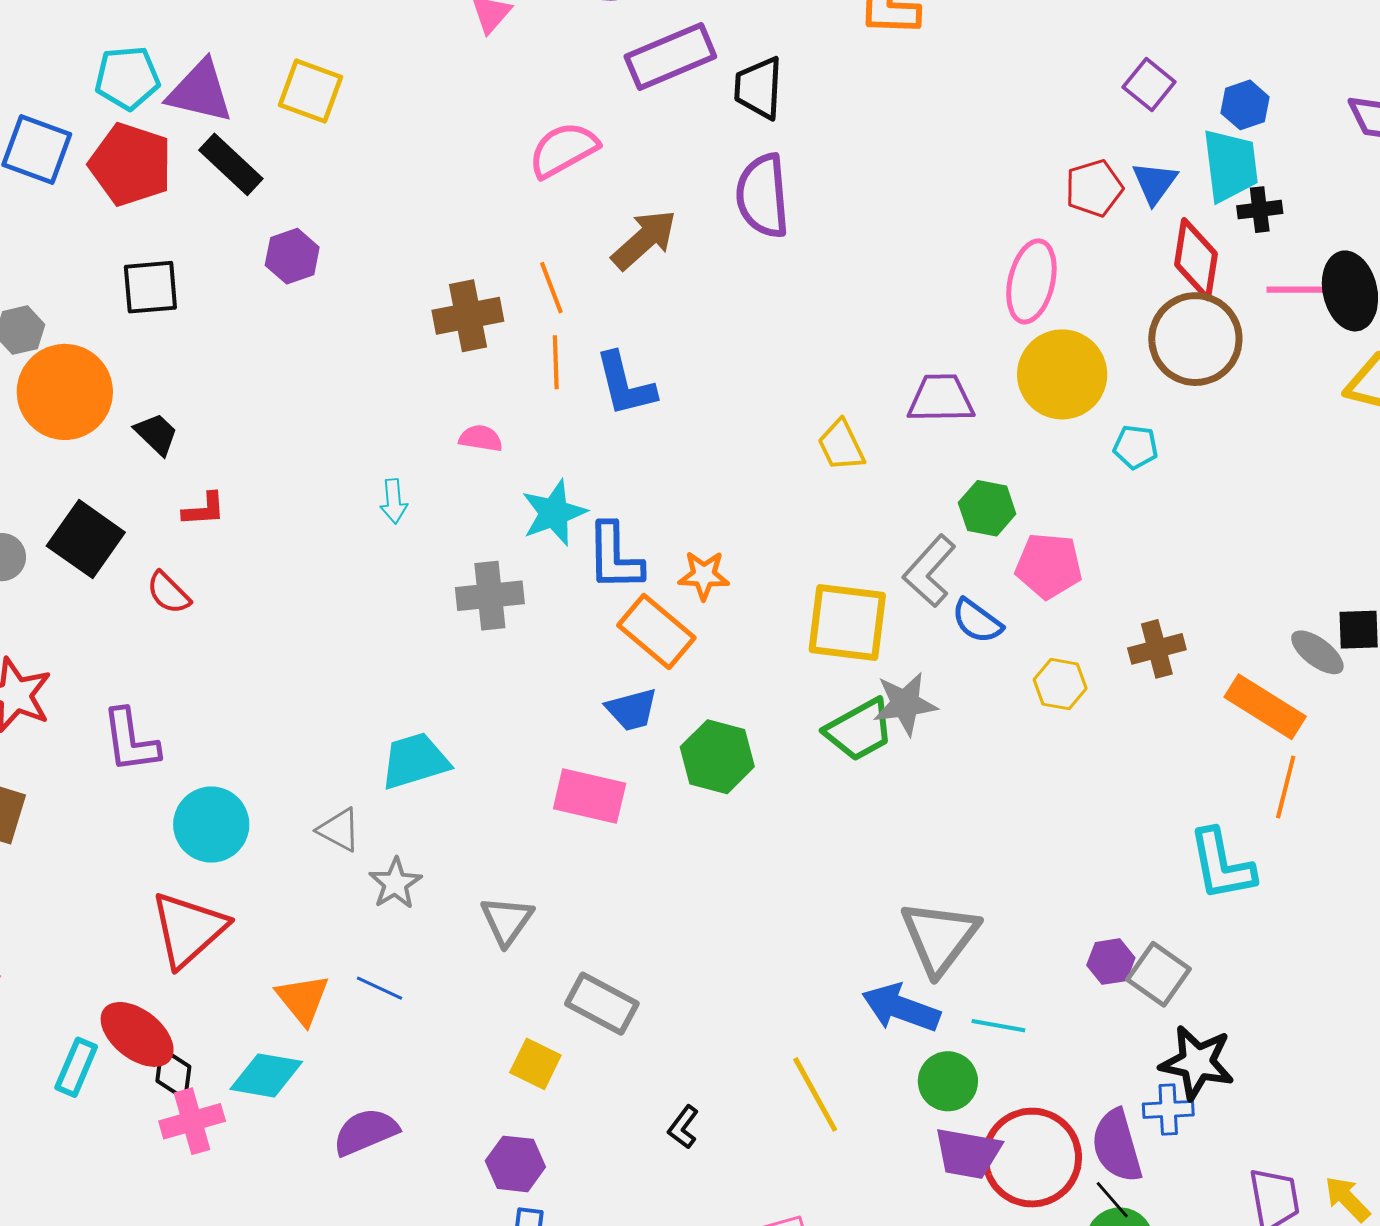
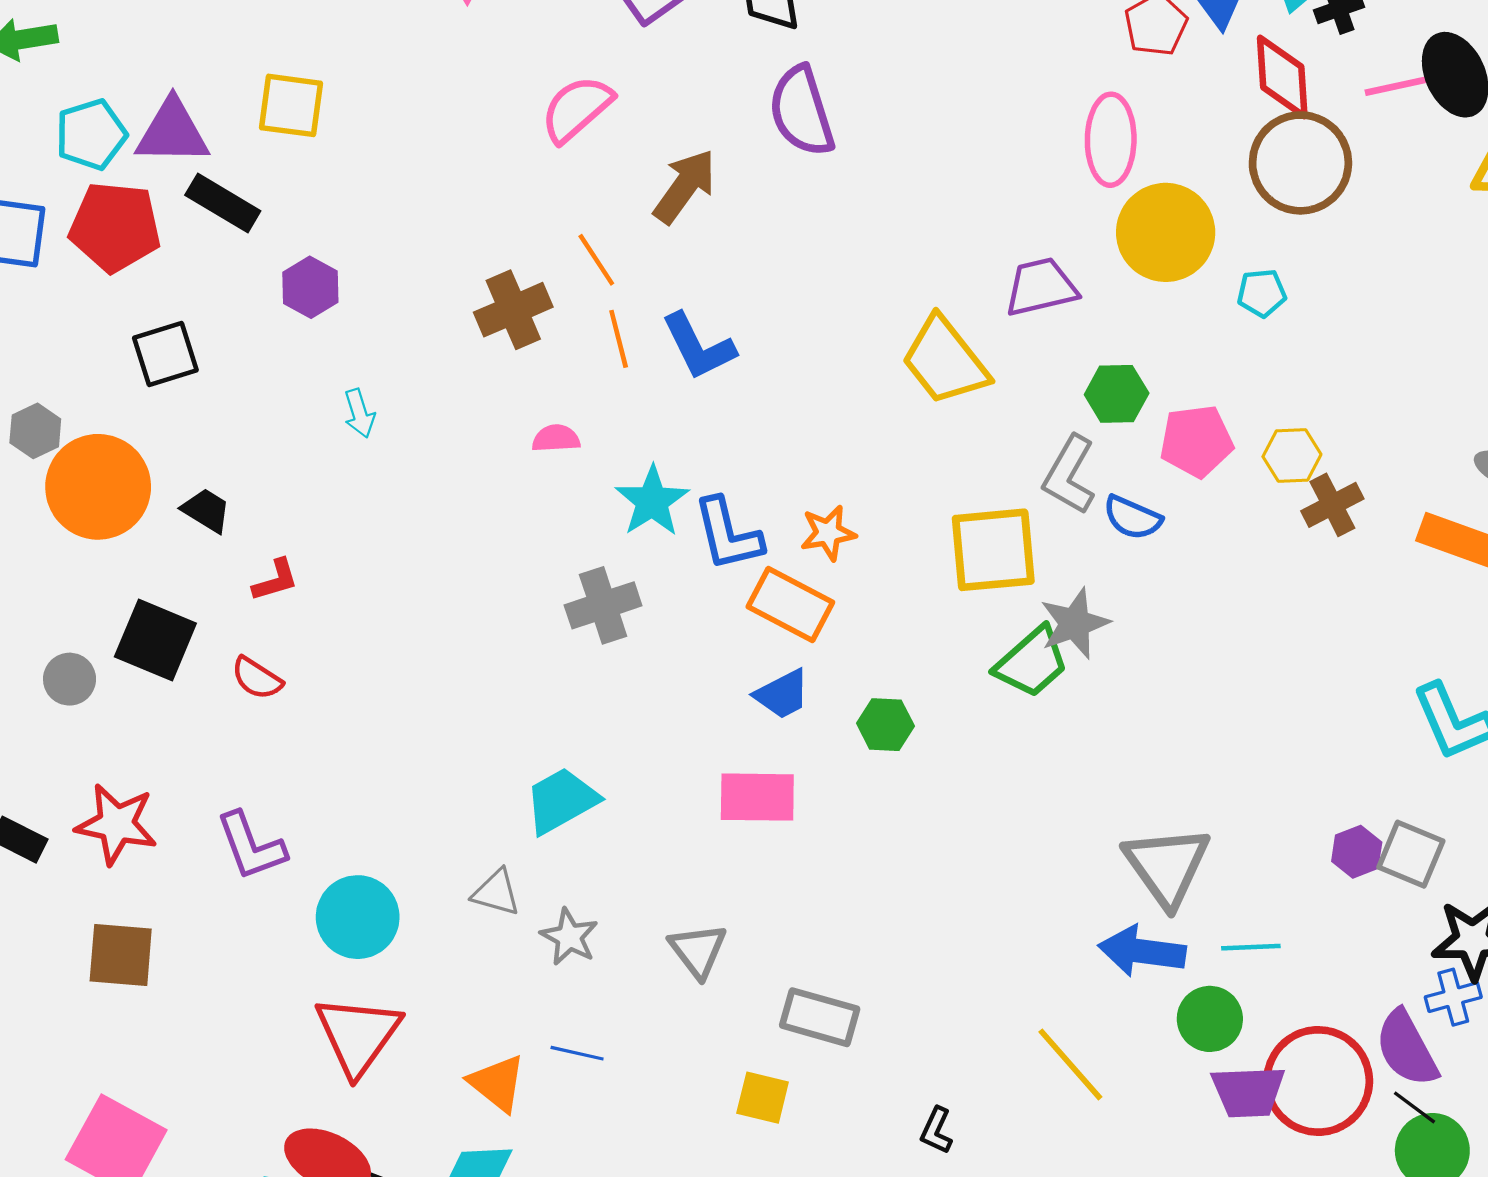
yellow trapezoid: (841, 445) -> (945, 361), size x1.6
cyan arrow: (394, 501) -> (359, 413), moved
yellow hexagon: (1060, 684) -> (1292, 455), moved
green hexagon: (717, 757) -> (885, 725), size x0.7

